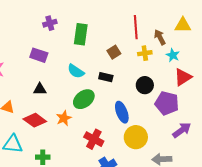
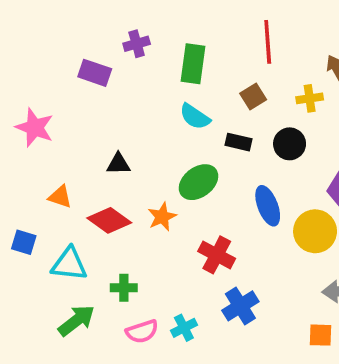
red line: (136, 27) -> (268, 42), moved
purple rectangle: (39, 55) -> (95, 73), moved
cyan semicircle: (76, 71) -> (195, 117), moved
black circle: (145, 85) -> (290, 144), moved
yellow circle: (136, 137) -> (315, 231), moved

